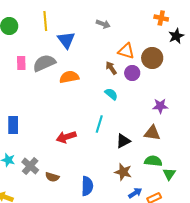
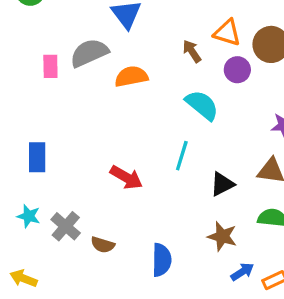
pink rectangle: (21, 63) -> (50, 66), moved
brown arrow: (111, 68) -> (192, 51), moved
cyan semicircle: (111, 94) -> (202, 105), size x1.5
red arrow: (66, 137) -> (126, 177), turned -132

